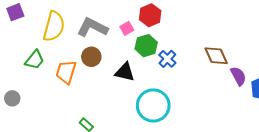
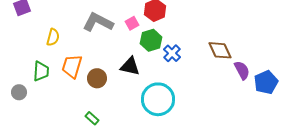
yellow semicircle: (54, 26) -> (53, 37), moved, size x0.6
brown circle: (91, 57) -> (97, 78), moved
green trapezoid: (35, 60) -> (41, 71), moved, turned -35

